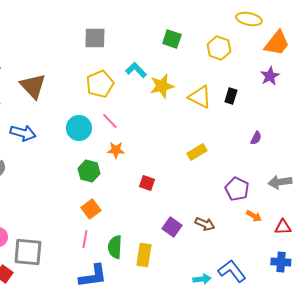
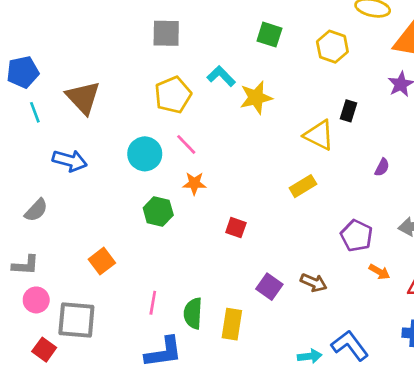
yellow triangle: (200, 97) -> (319, 135), moved
orange square: (91, 209) -> (102, 261), moved

